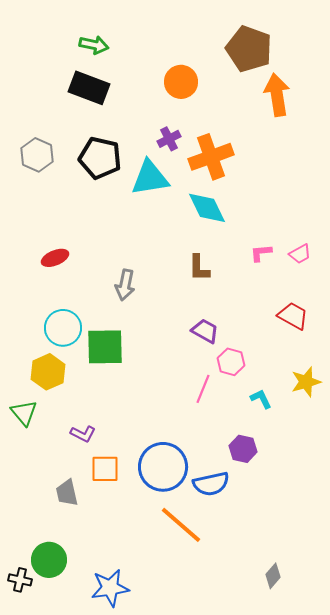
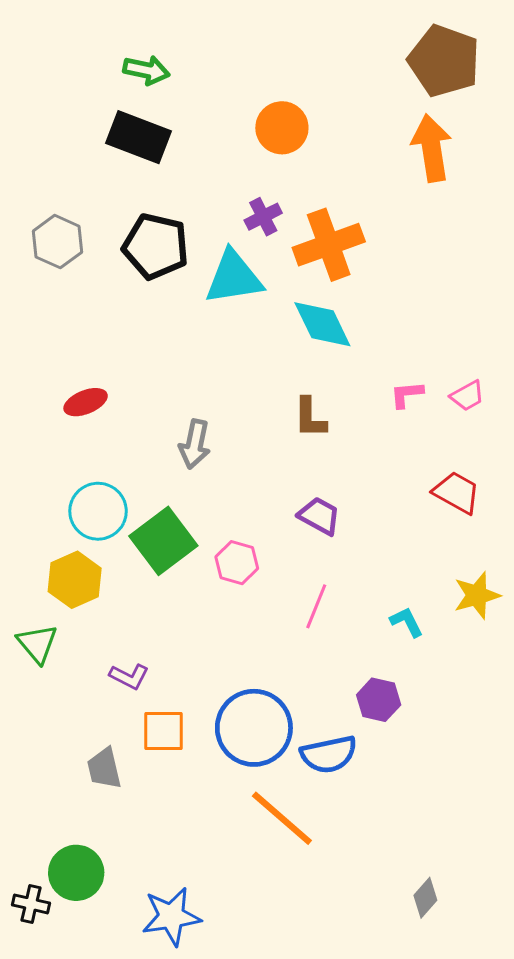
brown pentagon: (249, 49) -> (444, 61), moved
green square: (105, 347) -> (163, 541), turned -36
pink hexagon: (231, 362) -> (237, 563), moved

